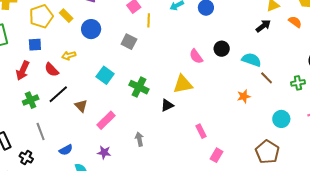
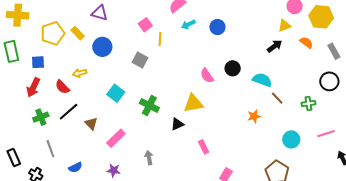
blue square: (35, 45) -> (38, 62), moved
pink rectangle: (201, 131) -> (204, 147), moved

